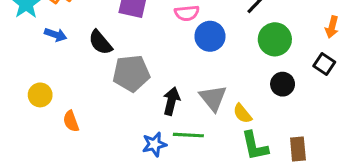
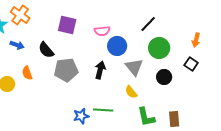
gray triangle: (213, 98) -> (134, 67), moved
black arrow: (171, 101) -> (100, 70), moved
yellow semicircle: (242, 113) -> (131, 92), moved
orange semicircle: (71, 121) -> (27, 73), moved

